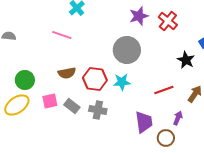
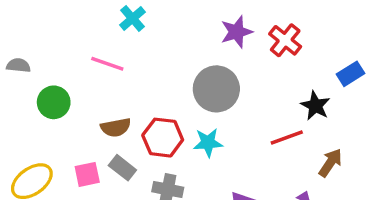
green circle: (25, 80) -> (54, 102), moved
red line: (164, 90) -> (287, 138), moved
gray rectangle: (72, 106) -> (122, 168), moved

